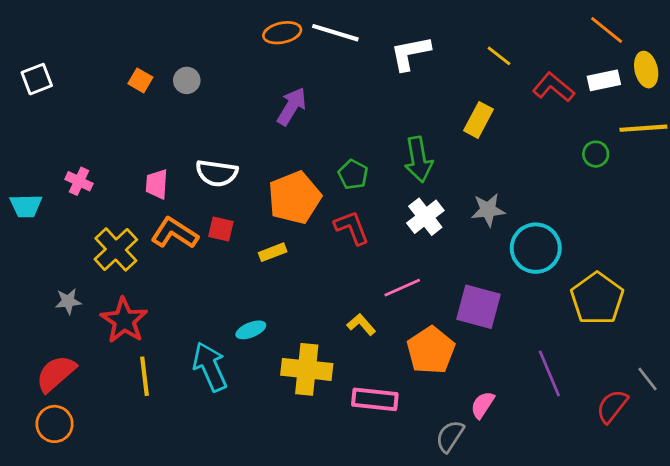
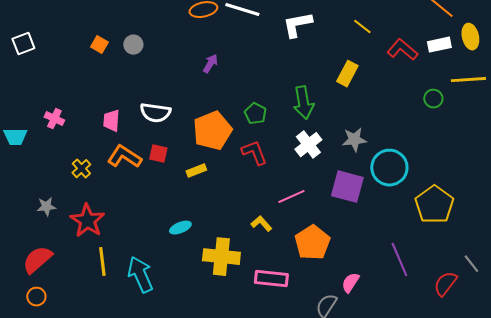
purple arrow: (292, 106) -> (210, 64), size x0.7
yellow cross: (116, 249) -> (81, 169), size x0.6
purple square: (478, 307) -> (347, 187), moved
cyan arrow: (210, 367) -> (140, 275), moved
orange circle: (55, 424) -> (36, 297), size x0.7

